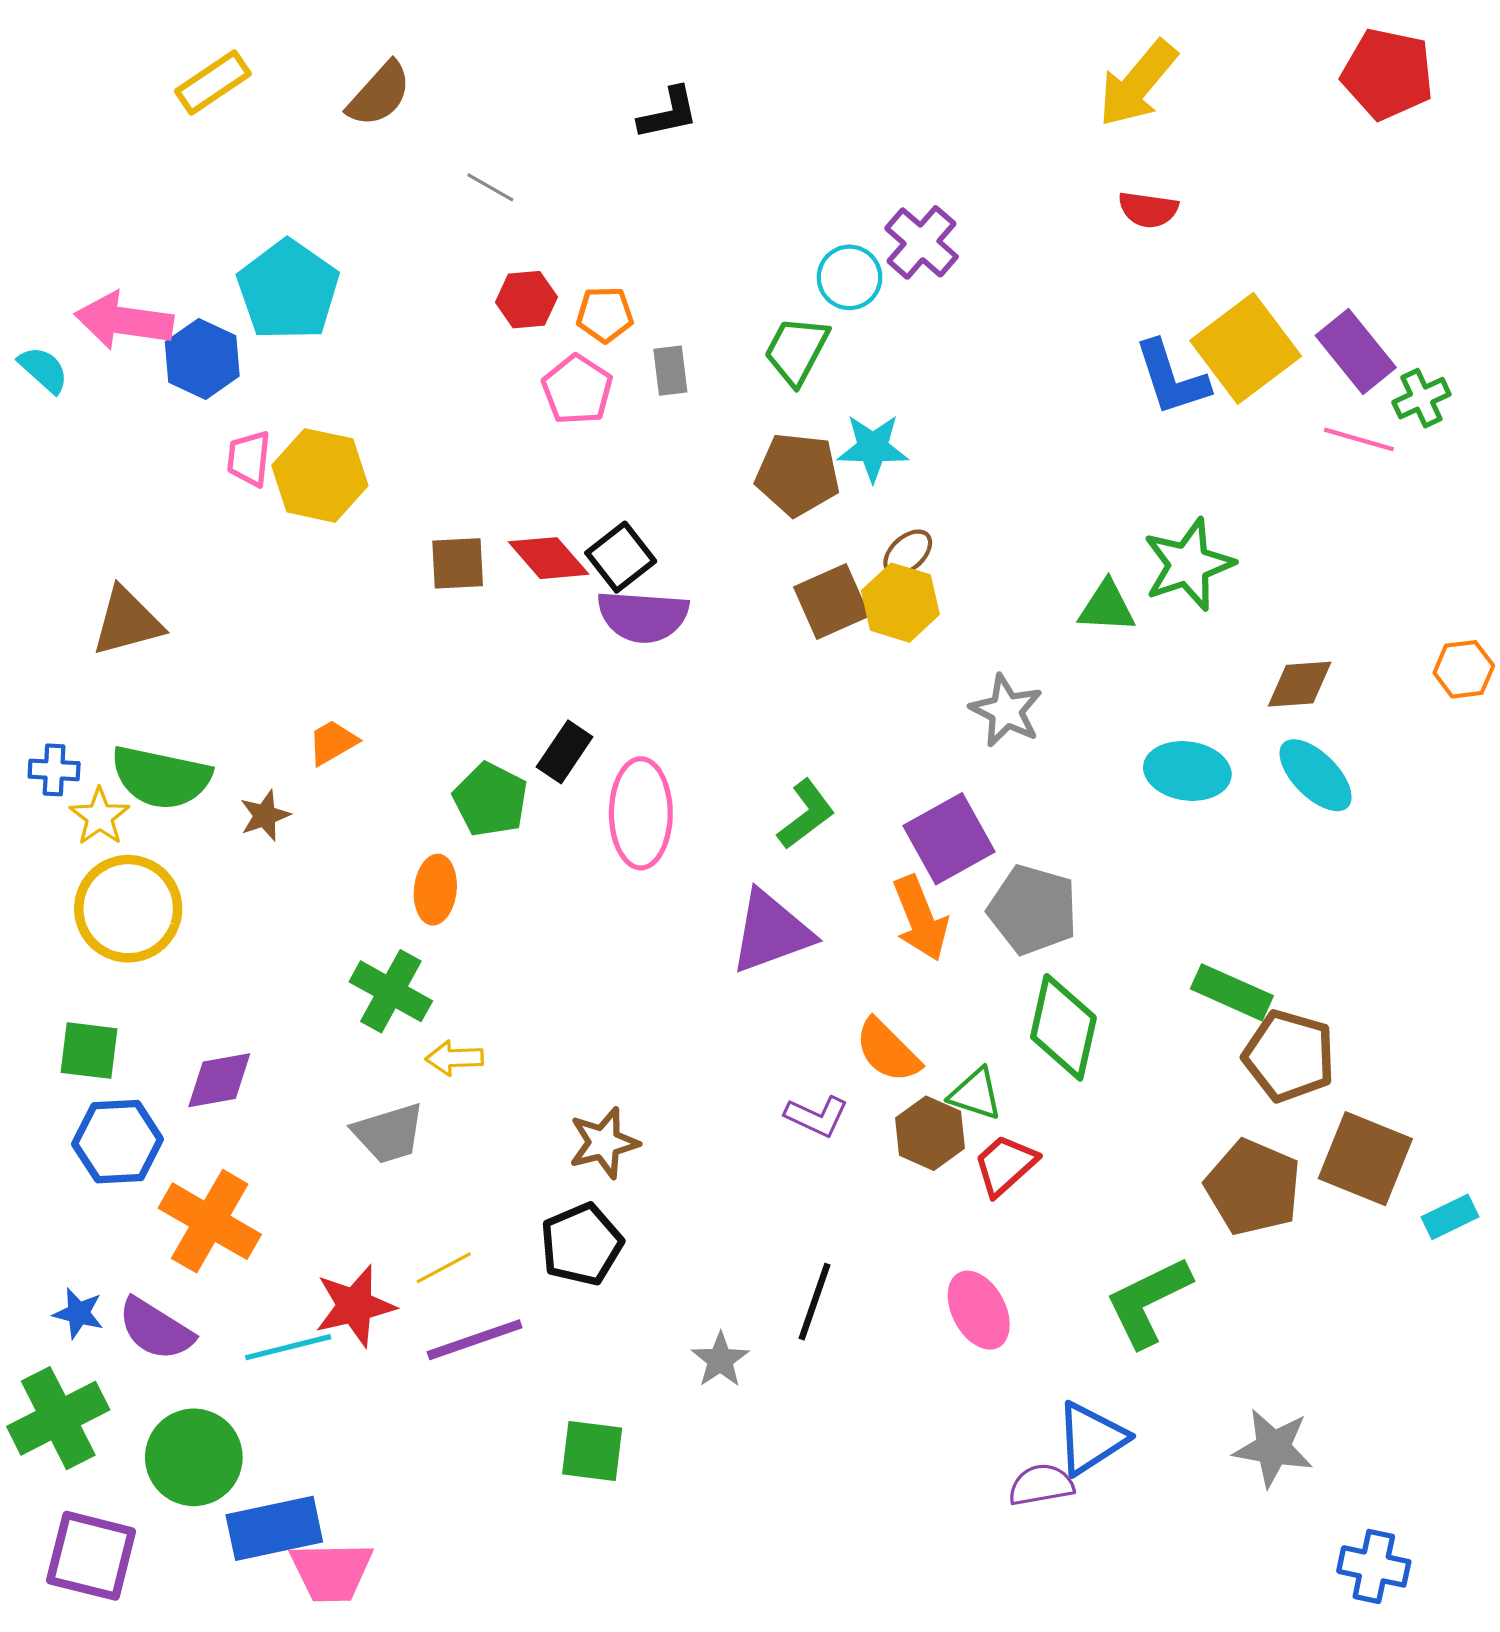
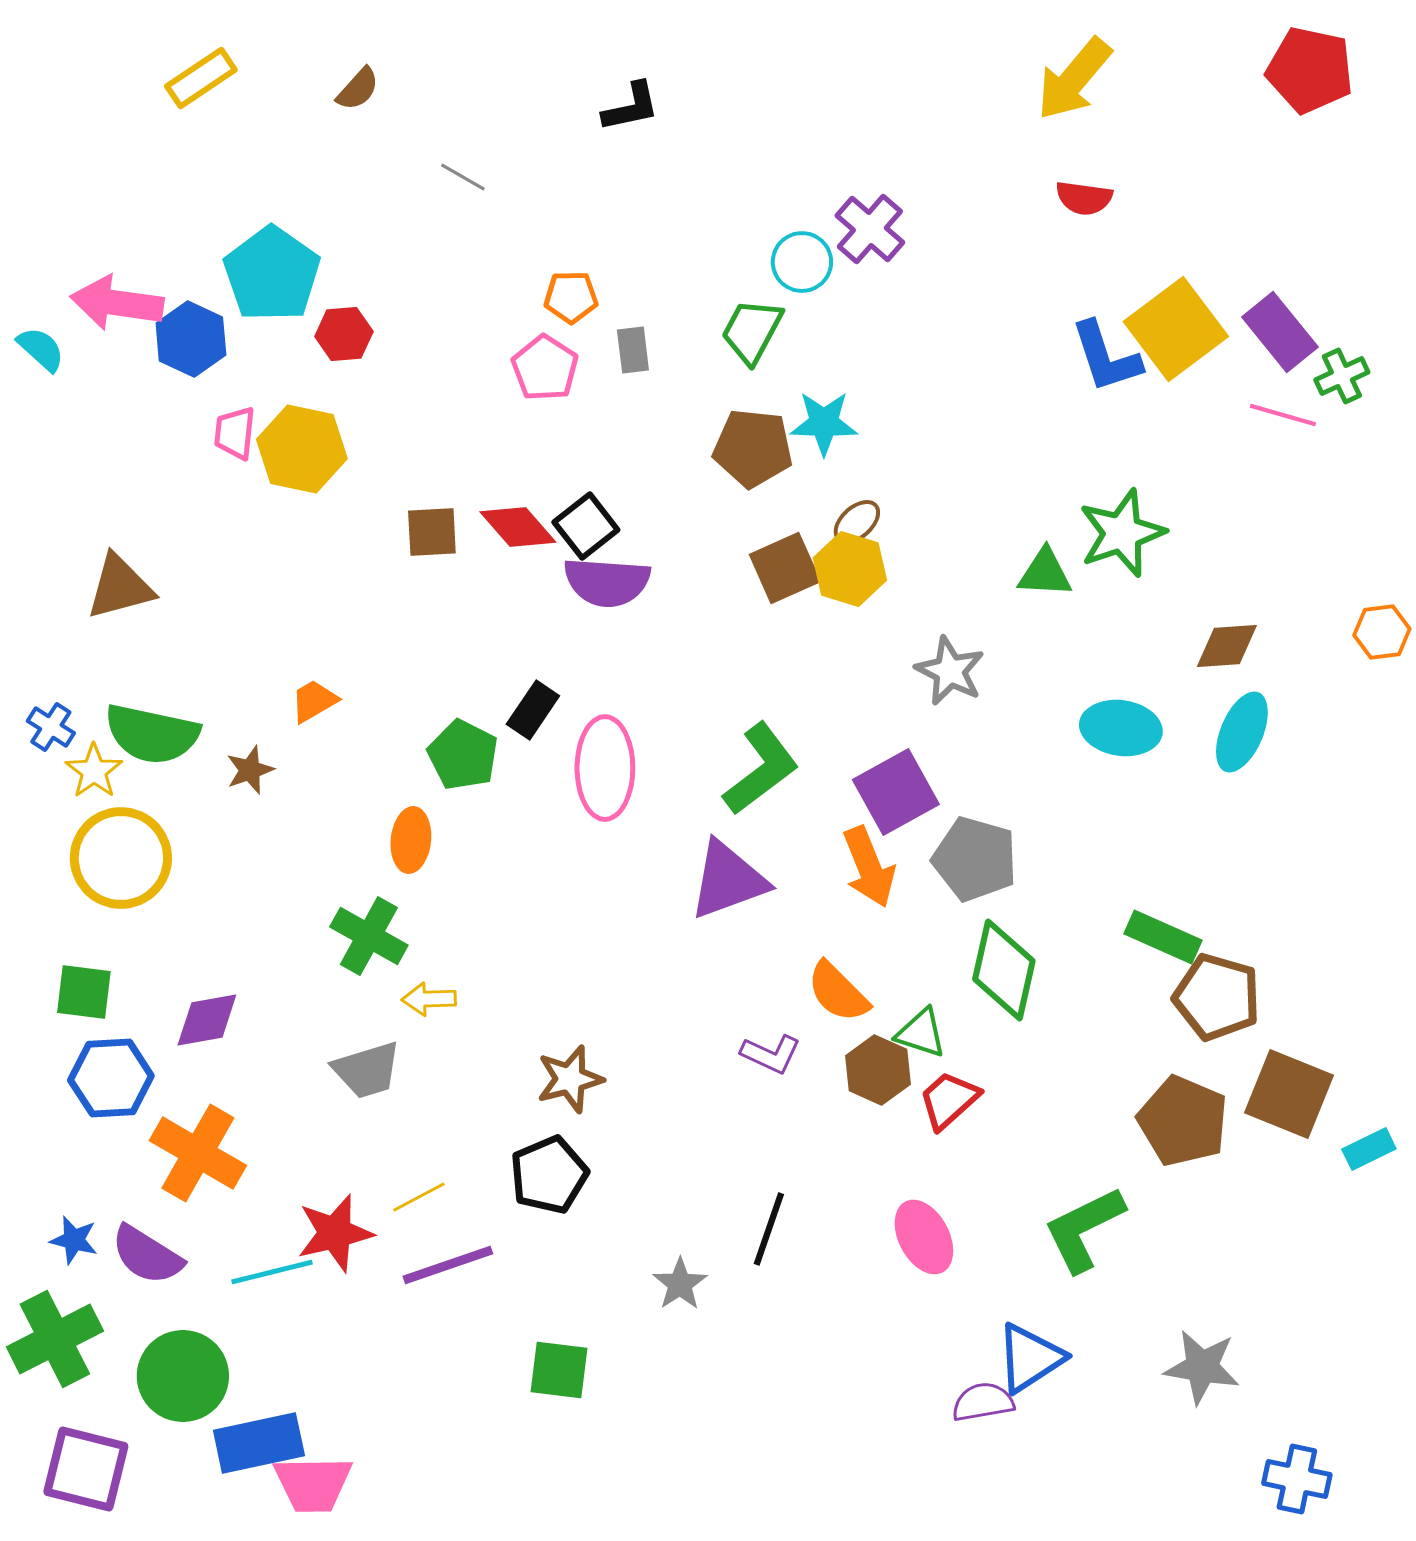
brown semicircle: (379, 94) -> (358, 89), size x0.7
red hexagon: (526, 300) -> (344, 334), moved
blue cross: (54, 770) -> (51, 727), turned 30
cyan ellipse: (1316, 775) -> (1242, 732), turned 68
green L-shape: (806, 814) -> (761, 769), size x1.4

